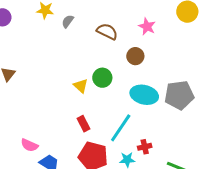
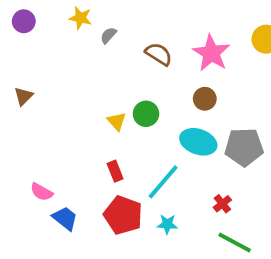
pink star: (147, 27) -> (211, 53), size x1.6
brown circle: (135, 56) -> (205, 99), moved
red cross: (145, 147) -> (222, 204), moved, turned -32

